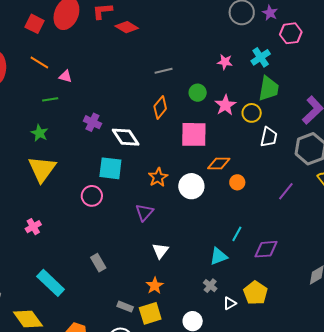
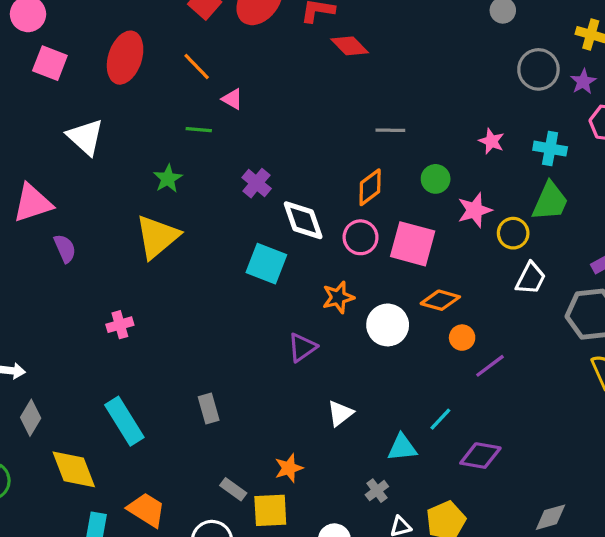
cyan cross: (261, 57) -> (550, 149), turned 30
purple line: (286, 191) -> (490, 366), moved
pink circle: (92, 196) -> (361, 237), moved
white triangle: (160, 251) -> (340, 413), moved

